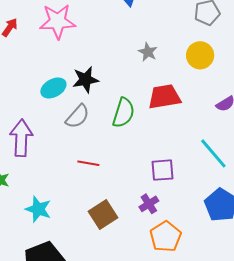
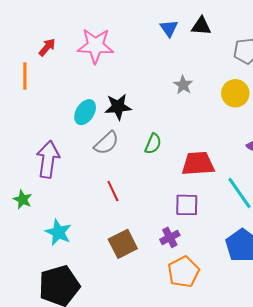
cyan ellipse: (53, 88) -> (85, 112), turned -35
red trapezoid: (164, 97) -> (198, 164), moved
green semicircle: (124, 113) -> (153, 144), size x0.7
red line: (88, 163) -> (113, 191), turned 50

